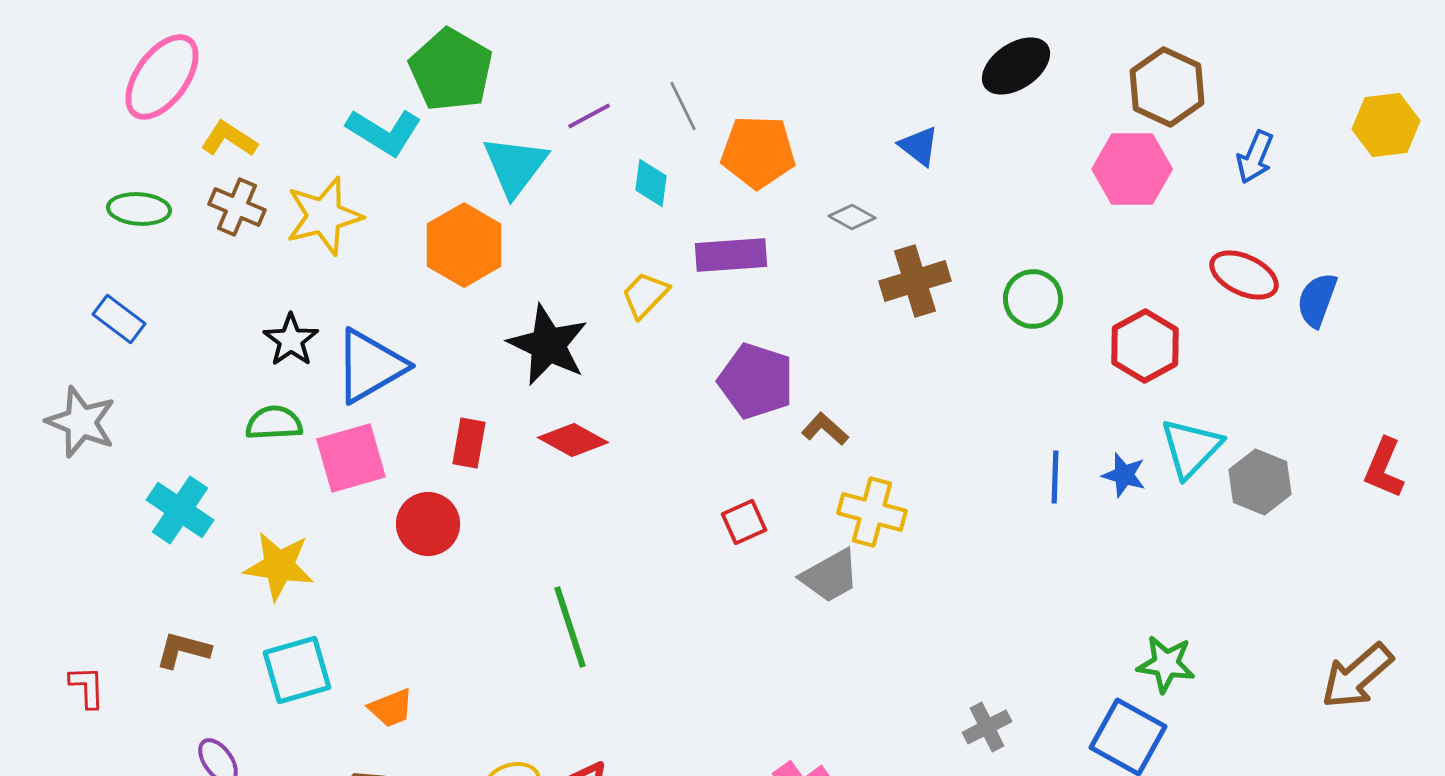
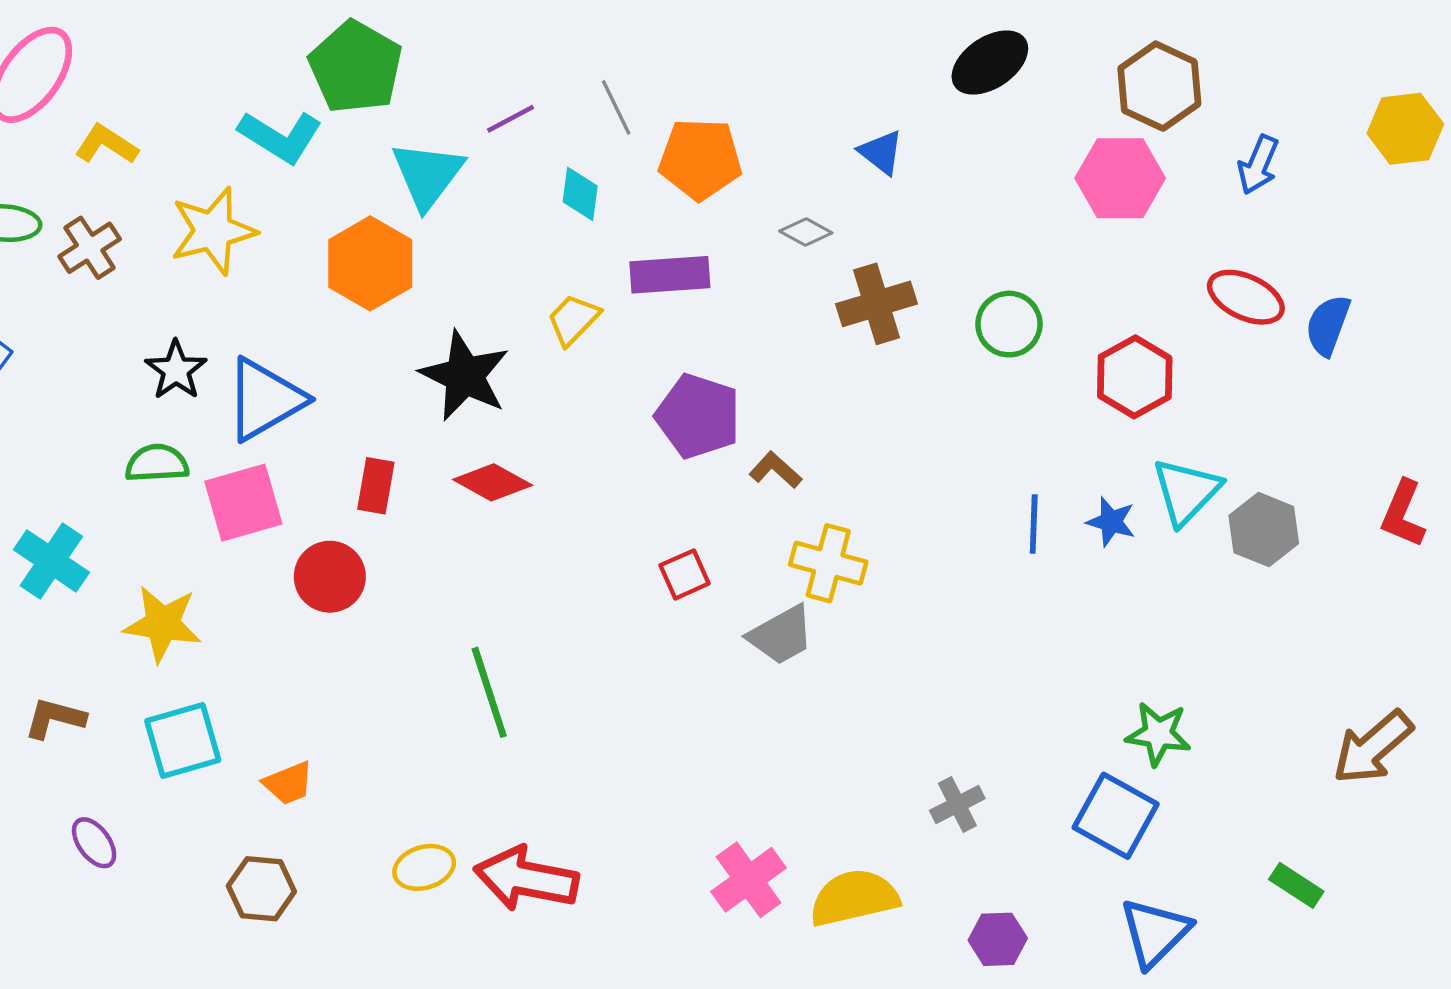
brown cross: (237, 207) -> (90, 248), moved, turned 34

